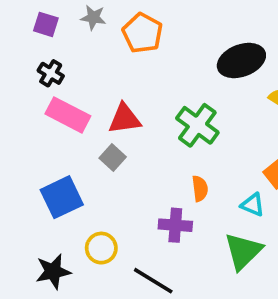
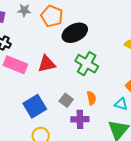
black ellipse: (241, 61) -> (75, 33), moved
gray square: (113, 157) -> (66, 100), moved
blue square: (62, 197) -> (35, 106), moved

